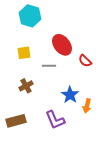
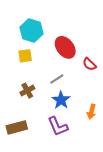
cyan hexagon: (30, 16) -> (31, 31), moved
gray line: (49, 66) -> (57, 79), moved, turned -32
blue star: (70, 95) -> (61, 100), moved

